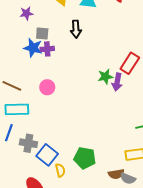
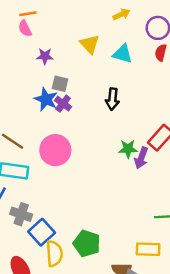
black arrow: (76, 29) -> (112, 99), moved
purple cross: (47, 49) -> (63, 104), turned 32
pink circle: (47, 87) -> (55, 150), size x1.6
yellow semicircle: (60, 170) -> (54, 253), size x1.5

